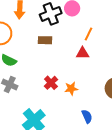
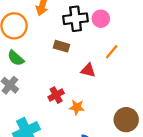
red triangle: (83, 53) -> (88, 70), moved

